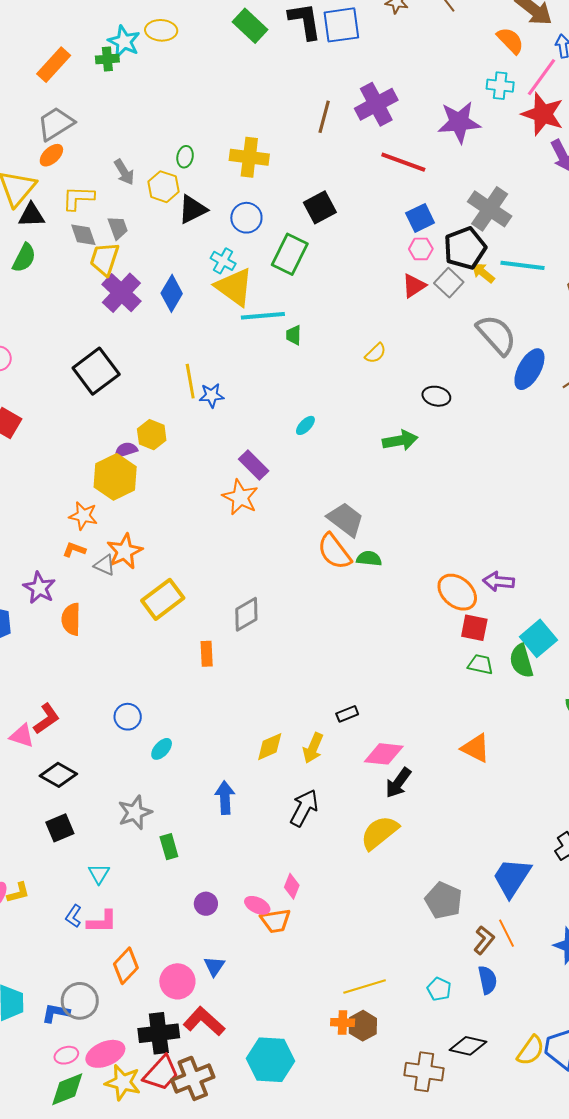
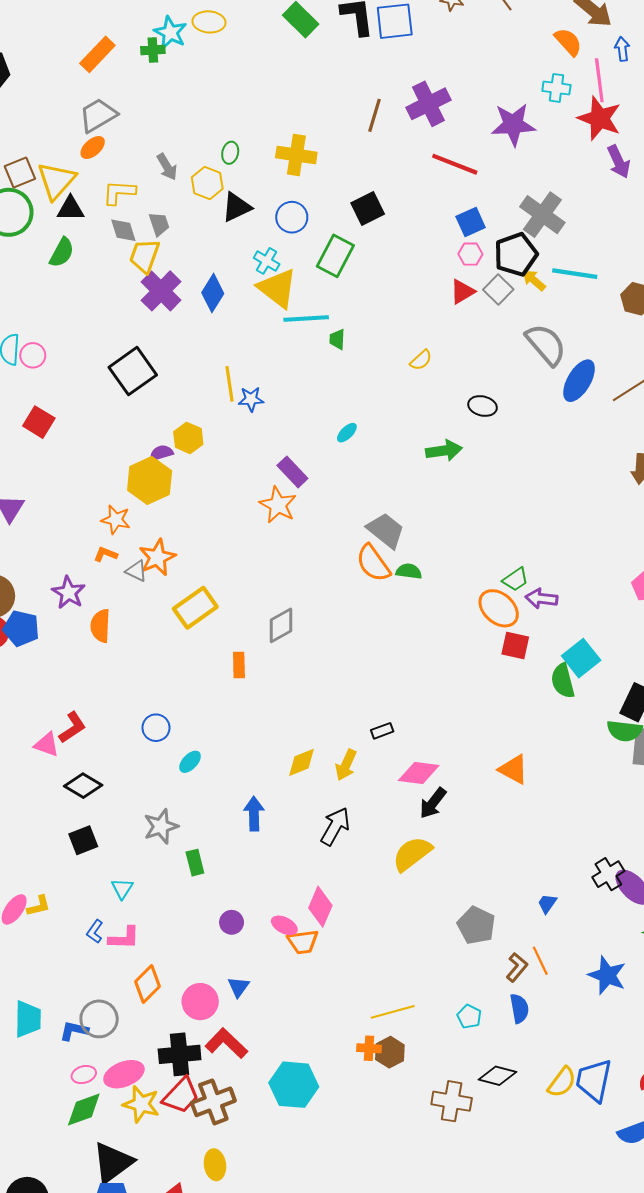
pink line: (542, 77) -> (599, 80), turned -45
green trapezoid: (480, 664) -> (516, 579), moved, turned 132
blue trapezoid: (512, 877) -> (547, 904), size x0.5
pink diamond: (292, 886) -> (320, 907), size x1.5

